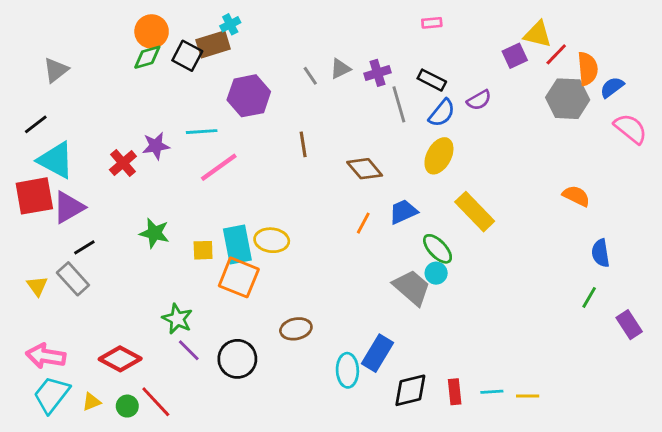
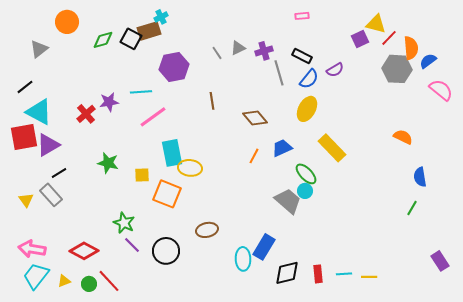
orange circle: (152, 31) -> (67, 22), moved
cyan rectangle: (237, 244) -> (172, 153), moved
purple rectangle: (629, 325) -> (440, 261), moved

